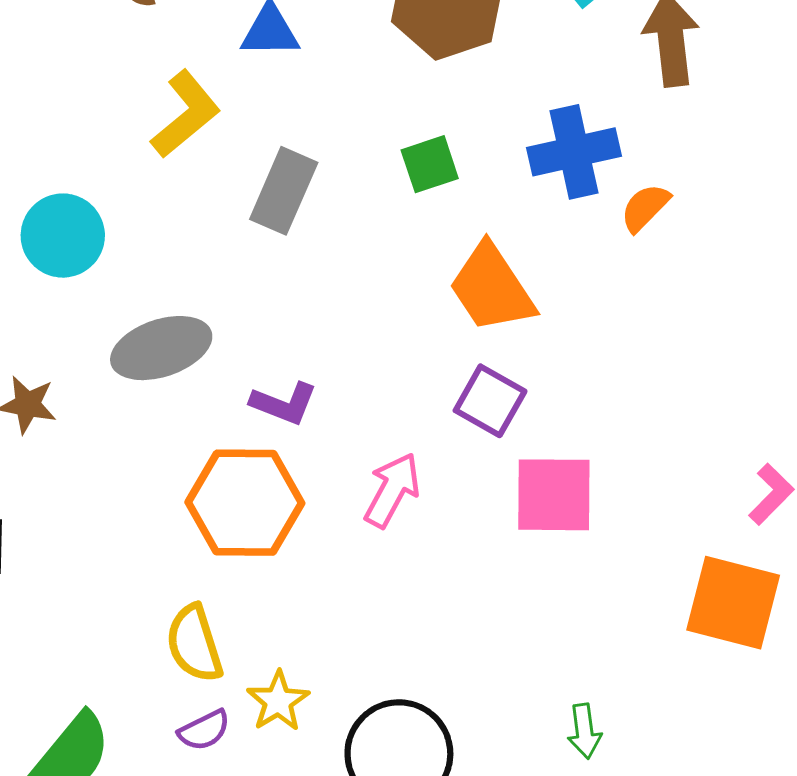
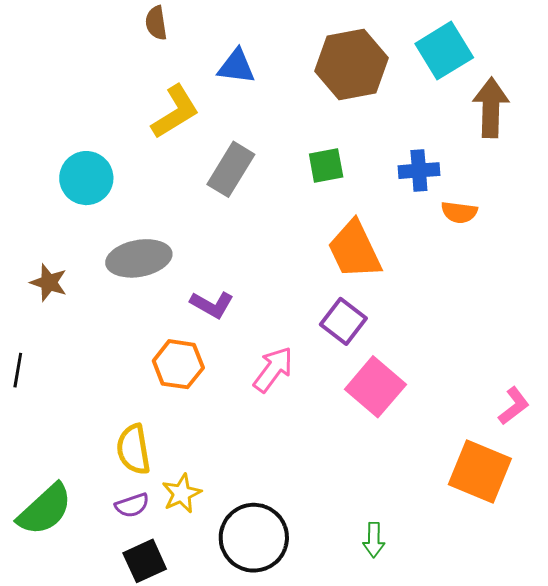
blue cross: (574, 152) -> (419, 171), size x0.7
orange semicircle: (645, 208) -> (459, 212), turned -135
pink square: (554, 495) -> (375, 387), turned 32
orange hexagon: (245, 503) -> (178, 364), size x0.7

